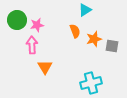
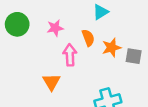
pink star: (37, 25) -> (55, 28), moved
pink arrow: (32, 45) -> (70, 55), moved

